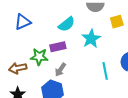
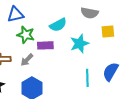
green star: (39, 57) -> (26, 35), moved
gray arrow: (60, 70) -> (27, 60), moved

